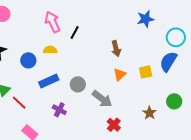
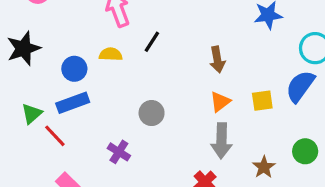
black line: (75, 32) -> (152, 42), moved
blue rectangle: (49, 81) -> (73, 103), moved
gray arrow: (102, 99) -> (221, 141), moved, turned 50

